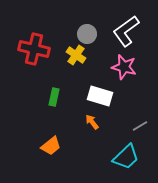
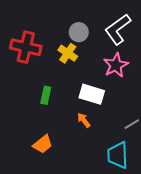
pink star: (124, 67) -> (116, 65), turned 30
cyan trapezoid: (126, 157) -> (118, 155), turned 132

